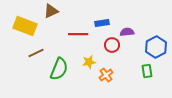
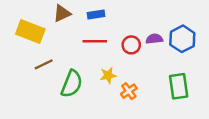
blue rectangle: (102, 23) -> (96, 15), moved
red circle: (112, 45) -> (131, 45), moved
blue hexagon: (156, 47) -> (182, 39), moved
green rectangle: (147, 71) -> (179, 86), size x1.5

